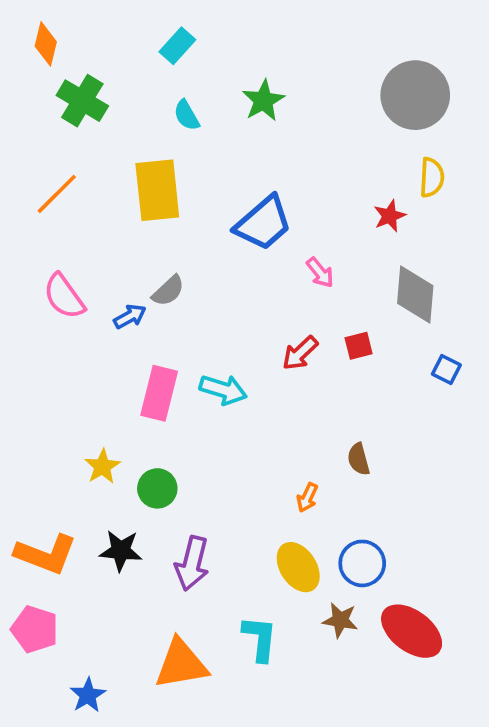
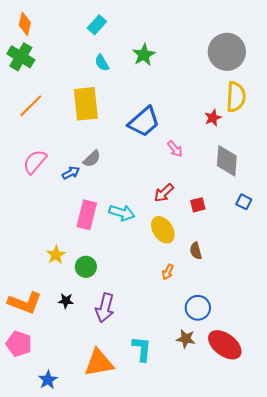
green cross: (82, 101) -> (21, 57), moved
yellow semicircle: (432, 177) -> (236, 97), size x1.4
pink semicircle: (64, 296) -> (35, 162), turned 76
red square: (359, 346) -> (198, 205), moved
black star: (121, 551) -> (66, 301), size x0.7
yellow ellipse: (298, 567) -> (163, 230), moved

